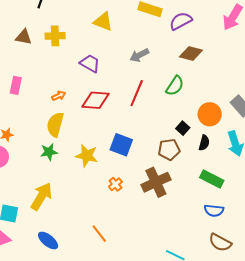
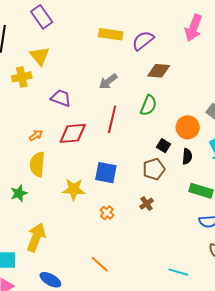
yellow triangle: (103, 22) -> (40, 56), moved, turned 40
green star: (49, 152) -> (19, 193), moved
brown cross: (156, 182) -> (147, 204), size x0.5

